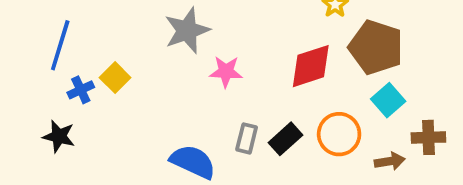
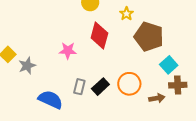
gray star: (187, 30) -> (27, 66), moved, size x0.7
red diamond: (311, 66) -> (99, 35), moved, turned -56
cyan square: (388, 100) -> (169, 65), moved

